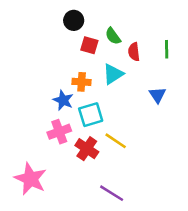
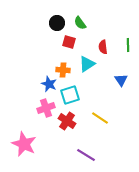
green semicircle: (113, 36) -> (80, 23), moved
yellow line: (116, 141) -> (100, 118), moved

